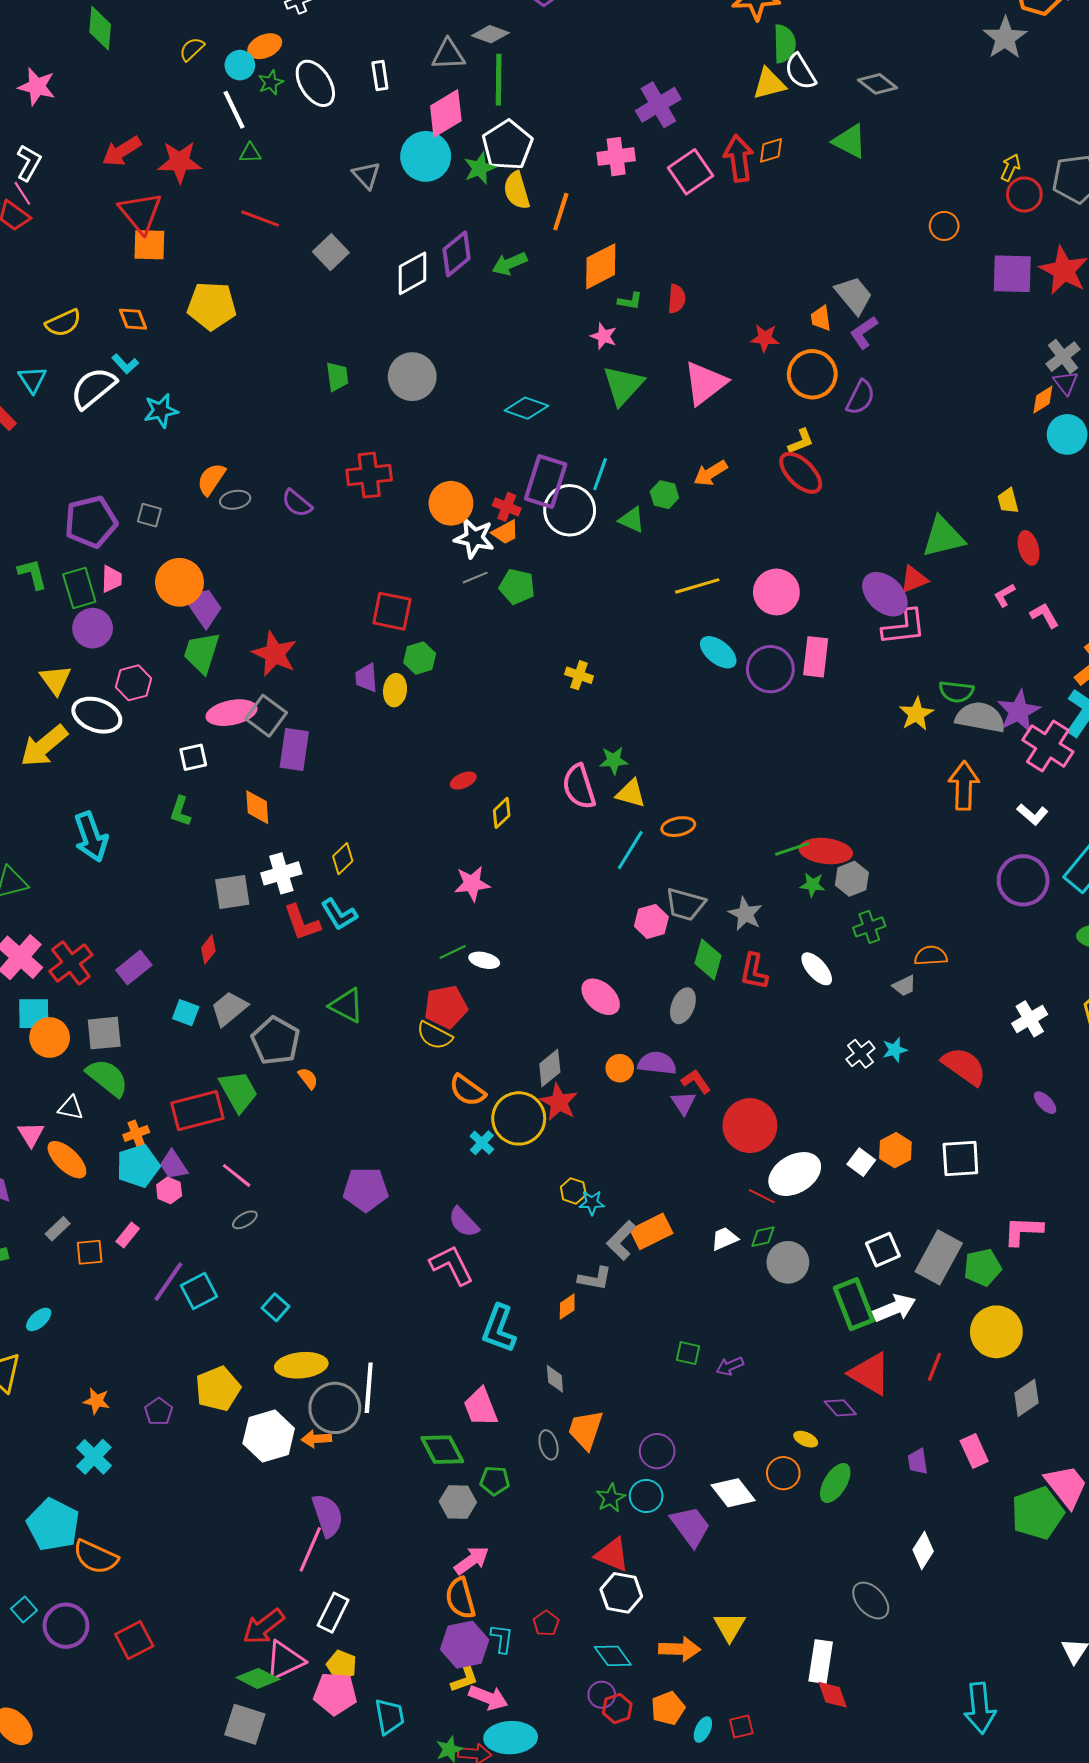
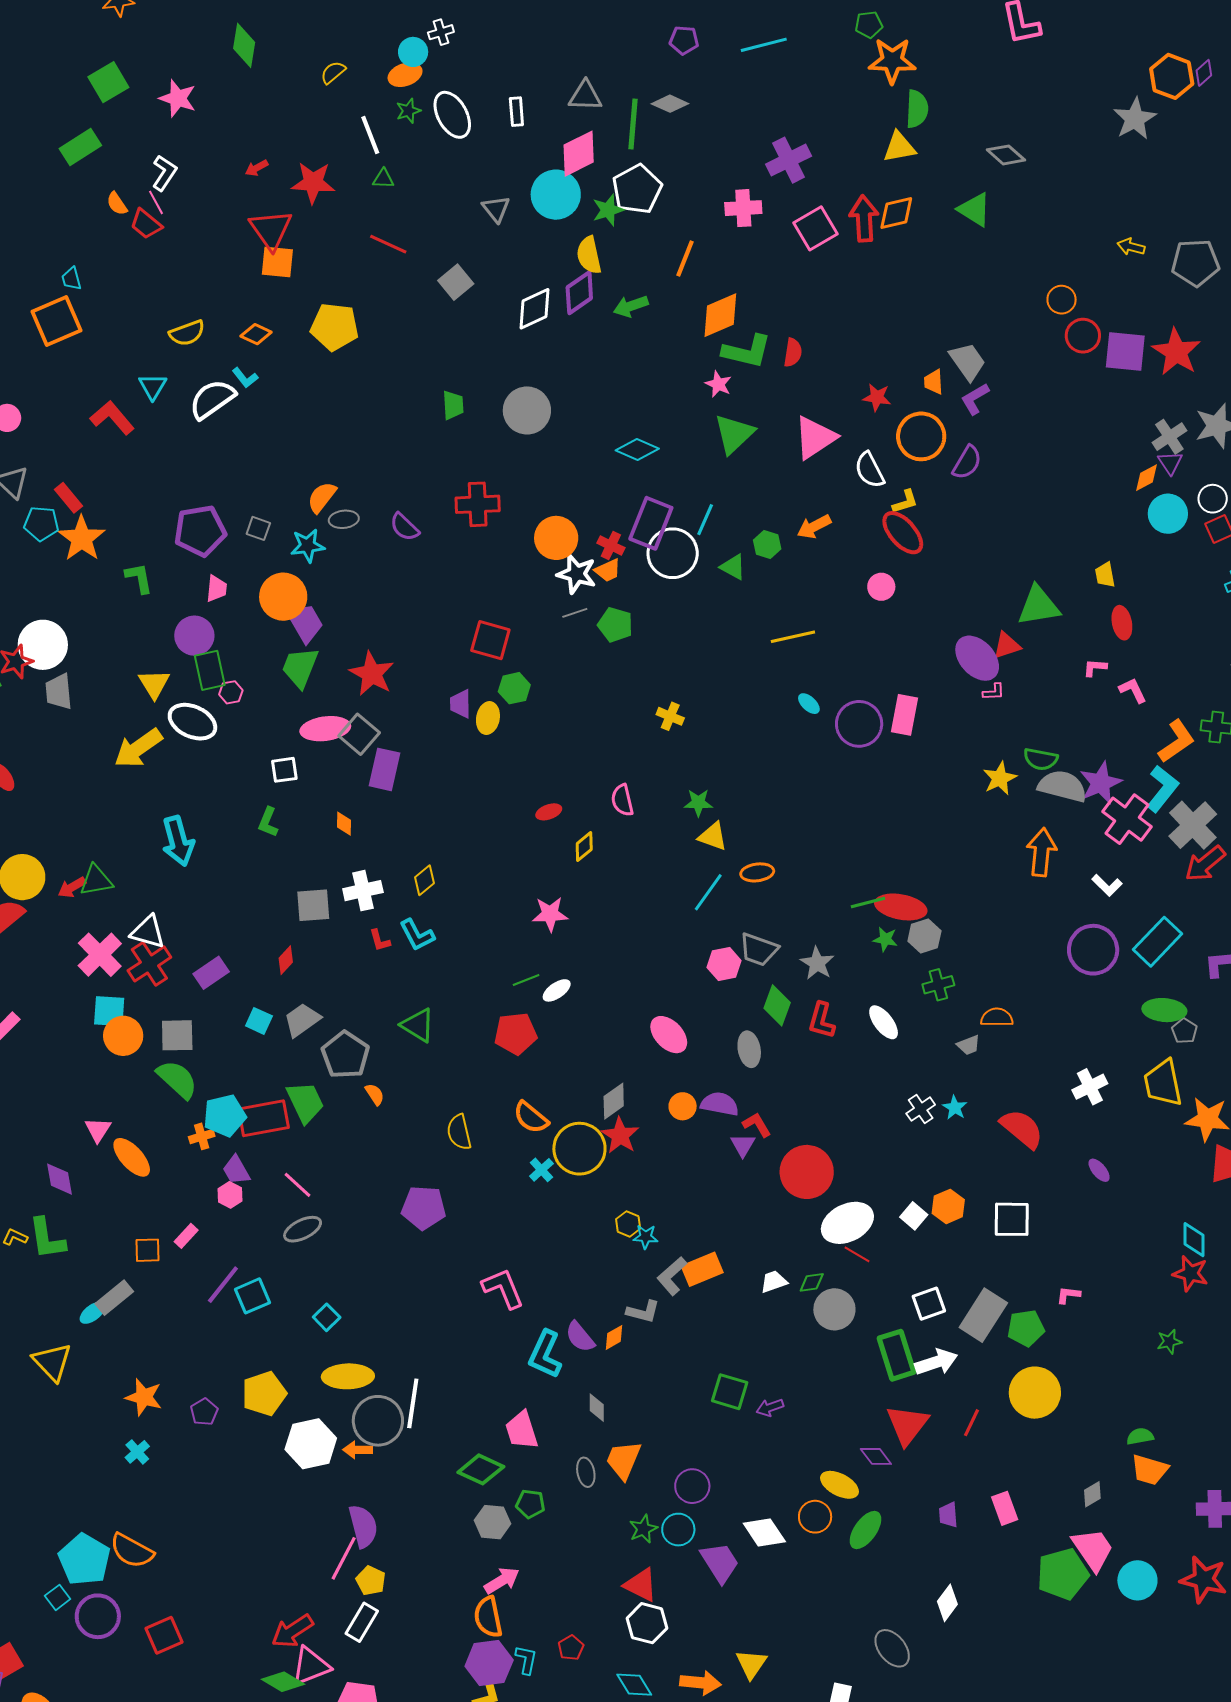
gray diamond: (490, 34) -> (670, 104), moved
cyan circle: (240, 65) -> (413, 52), moved
white semicircle: (800, 72) -> (870, 470), moved
orange diamond: (771, 150) -> (896, 213), size x1.4
red arrow: (122, 151) -> (257, 168), size x0.6
yellow arrow: (1010, 167) -> (1131, 247), turned -104
yellow semicircle: (517, 191) -> (589, 255), moved
red circle: (1024, 194) -> (1083, 336), moved
green L-shape: (630, 301) -> (747, 351), size x2.0
orange diamond: (133, 319) -> (256, 334), turned -48
cyan star: (161, 411) -> (308, 546), moved
green rectangle: (79, 588) -> (210, 670), moved
pink circle: (776, 592) -> (881, 587), moved, size x0.6
pink L-shape: (1004, 595) -> (1095, 668), turned 30
pink L-shape: (904, 627) -> (994, 692), size x0.5
cyan ellipse: (718, 652) -> (809, 704), size x0.6
pink hexagon: (133, 683) -> (231, 692), size x0.7
pink semicircle: (579, 787) -> (622, 800), moved, size x0.7
orange diamond: (257, 807) -> (344, 824), size x0.7
red L-shape: (302, 923) -> (380, 940), size x0.6
white ellipse: (484, 960) -> (557, 990), turned -52
gray ellipse: (683, 1006) -> (749, 1049), turned -36
yellow semicircle: (434, 1036) -> (459, 1132), moved, turned 45
cyan star: (895, 1050) -> (955, 1108), turned -30
white triangle: (71, 1108) -> (148, 932), moved, size x1.4
cyan pentagon: (138, 1166) -> (225, 1116), moved
red line: (762, 1196) -> (857, 1254), moved
gray ellipse: (245, 1220) -> (303, 1229), size x1.5
purple semicircle: (464, 1222) -> (580, 1337), moved
gray rectangle: (58, 1229) -> (114, 1298), moved, size x1.5
pink L-shape: (1023, 1231) -> (1068, 1295), size x0.6
green square: (688, 1353) -> (730, 1392), size x1.5
red triangle: (870, 1374) -> (907, 1425), turned 33
gray diamond: (1026, 1398) -> (1092, 1494), moved, size x0.7
orange star: (97, 1401) -> (144, 1397), size x1.4
yellow ellipse: (806, 1439) -> (840, 1485), size x1.6
green diamond: (442, 1450) -> (481, 1469), turned -42
cyan cross: (94, 1457) -> (137, 1452), size x0.7
cyan pentagon: (53, 1525) -> (84, 1560), moved
yellow pentagon: (342, 1665) -> (371, 1581), moved

